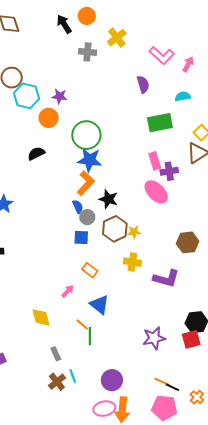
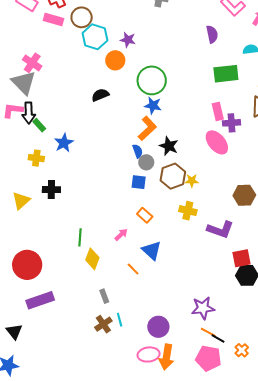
blue star: (90, 160) -> (153, 106), size x0.7
yellow diamond: (41, 317) -> (92, 259), turned 30
green line: (90, 336) -> (80, 237), moved
purple star: (154, 338) -> (203, 308), moved
red square: (191, 339) -> (241, 258), moved

